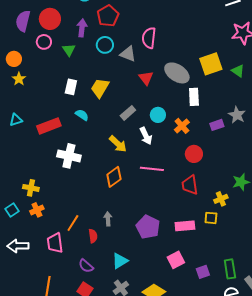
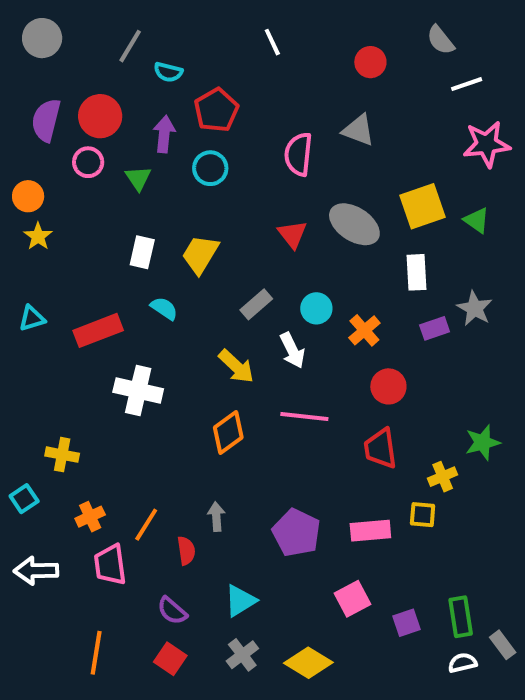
gray triangle: (128, 54) -> (358, 130), moved
white rectangle: (194, 97) -> (417, 272), moved
orange cross: (37, 210) -> (90, 517), moved

